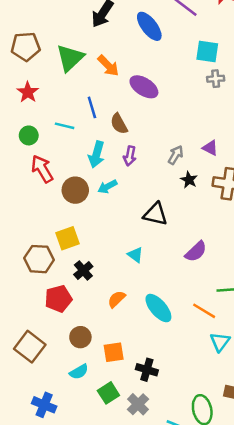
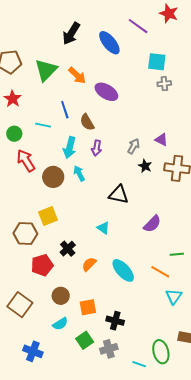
cyan arrow: (107, 187) -> (79, 173), turned 91
black cross: (83, 270) -> (68, 249), moved
gray cross: (138, 404) -> (109, 349), turned 30

